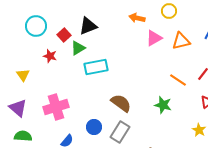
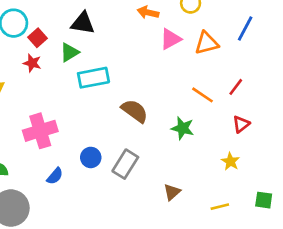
black triangle: (88, 26) -> (83, 23), turned 30
red square: (64, 35) -> (38, 38), moved
brown semicircle: (121, 103) -> (135, 111), moved

